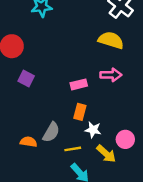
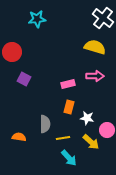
white star: (93, 130) -> (87, 118), moved
gray semicircle: (51, 132) -> (45, 124), turned -30
orange semicircle: (29, 142) -> (19, 137), moved

